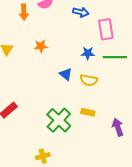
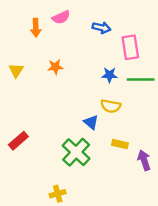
blue triangle: (66, 74) -> (91, 122), moved
yellow rectangle: (88, 112) -> (120, 144), moved

